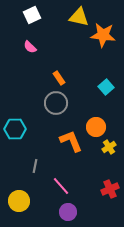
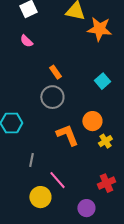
yellow circle: (19, 201) -> (40, 197), moved
purple circle: (68, 212) -> (86, 208), moved

